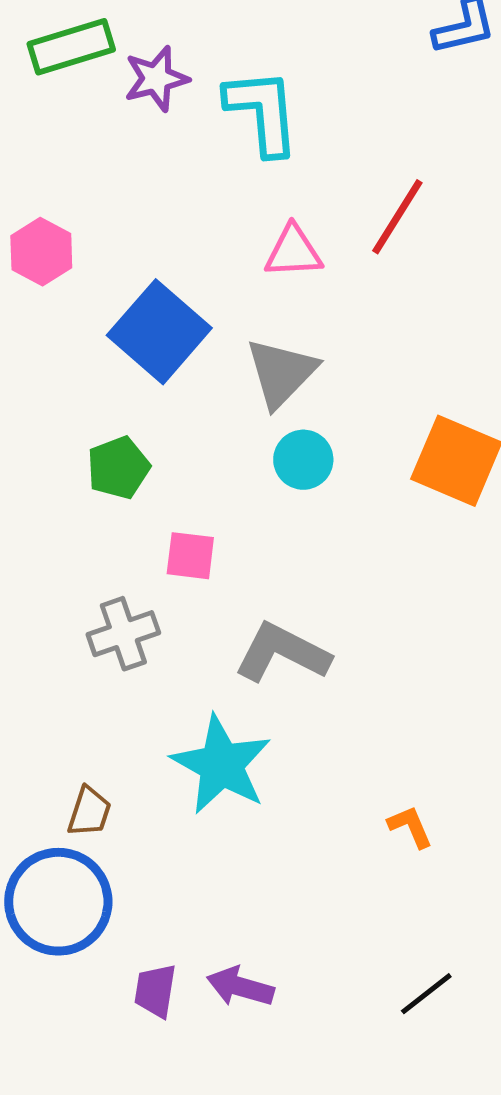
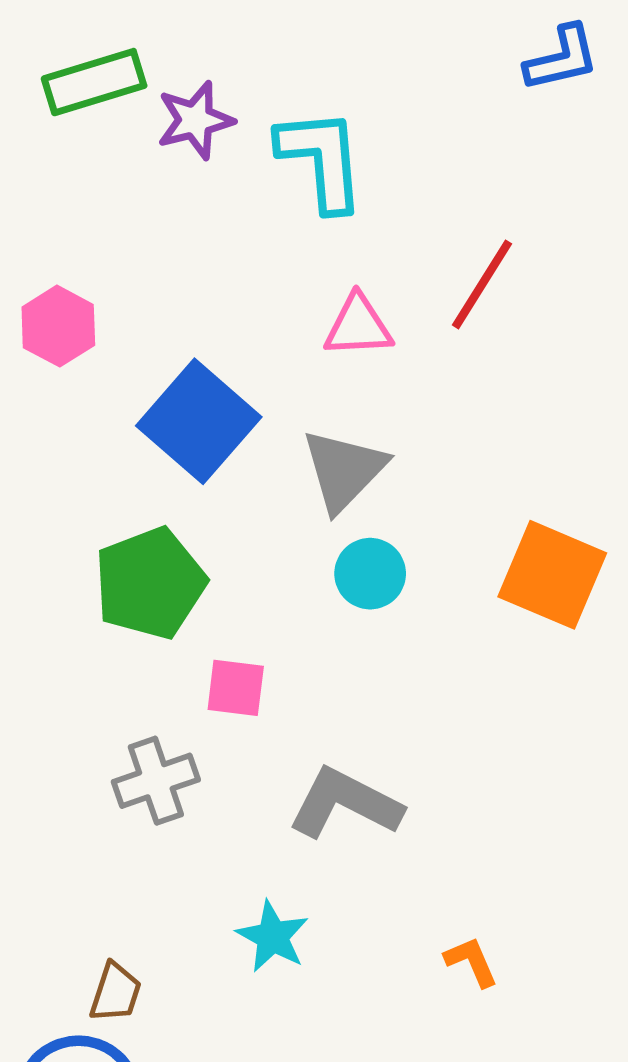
green pentagon: (118, 468) -> (150, 583), size x1.5
cyan star: (221, 765) -> (273, 937), size x0.6
orange L-shape: (410, 827) -> (471, 962), moved

